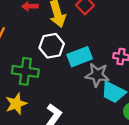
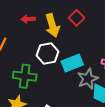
gray star: (97, 75) -> (88, 79), turned -30

